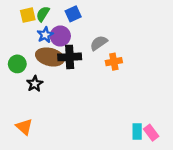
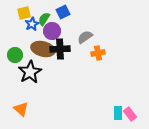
green semicircle: (43, 14) -> (44, 19), moved
blue star: (45, 35) -> (32, 24), moved
black star: (35, 84) -> (30, 72), size x1.6

